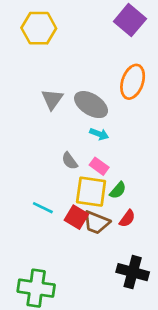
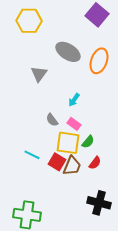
gray ellipse: (91, 105) -> (68, 52), moved
cyan arrow: (99, 134) -> (74, 100), turned 104
brown trapezoid: (96, 222) -> (72, 166), turned -90

